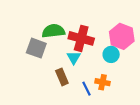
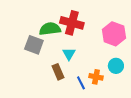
red cross: (81, 38) -> (72, 23), moved
cyan circle: (111, 54) -> (116, 66), moved

